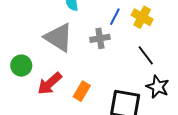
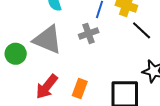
black line: (146, 55) -> (142, 30), moved
green circle: (21, 66) -> (16, 54), moved

